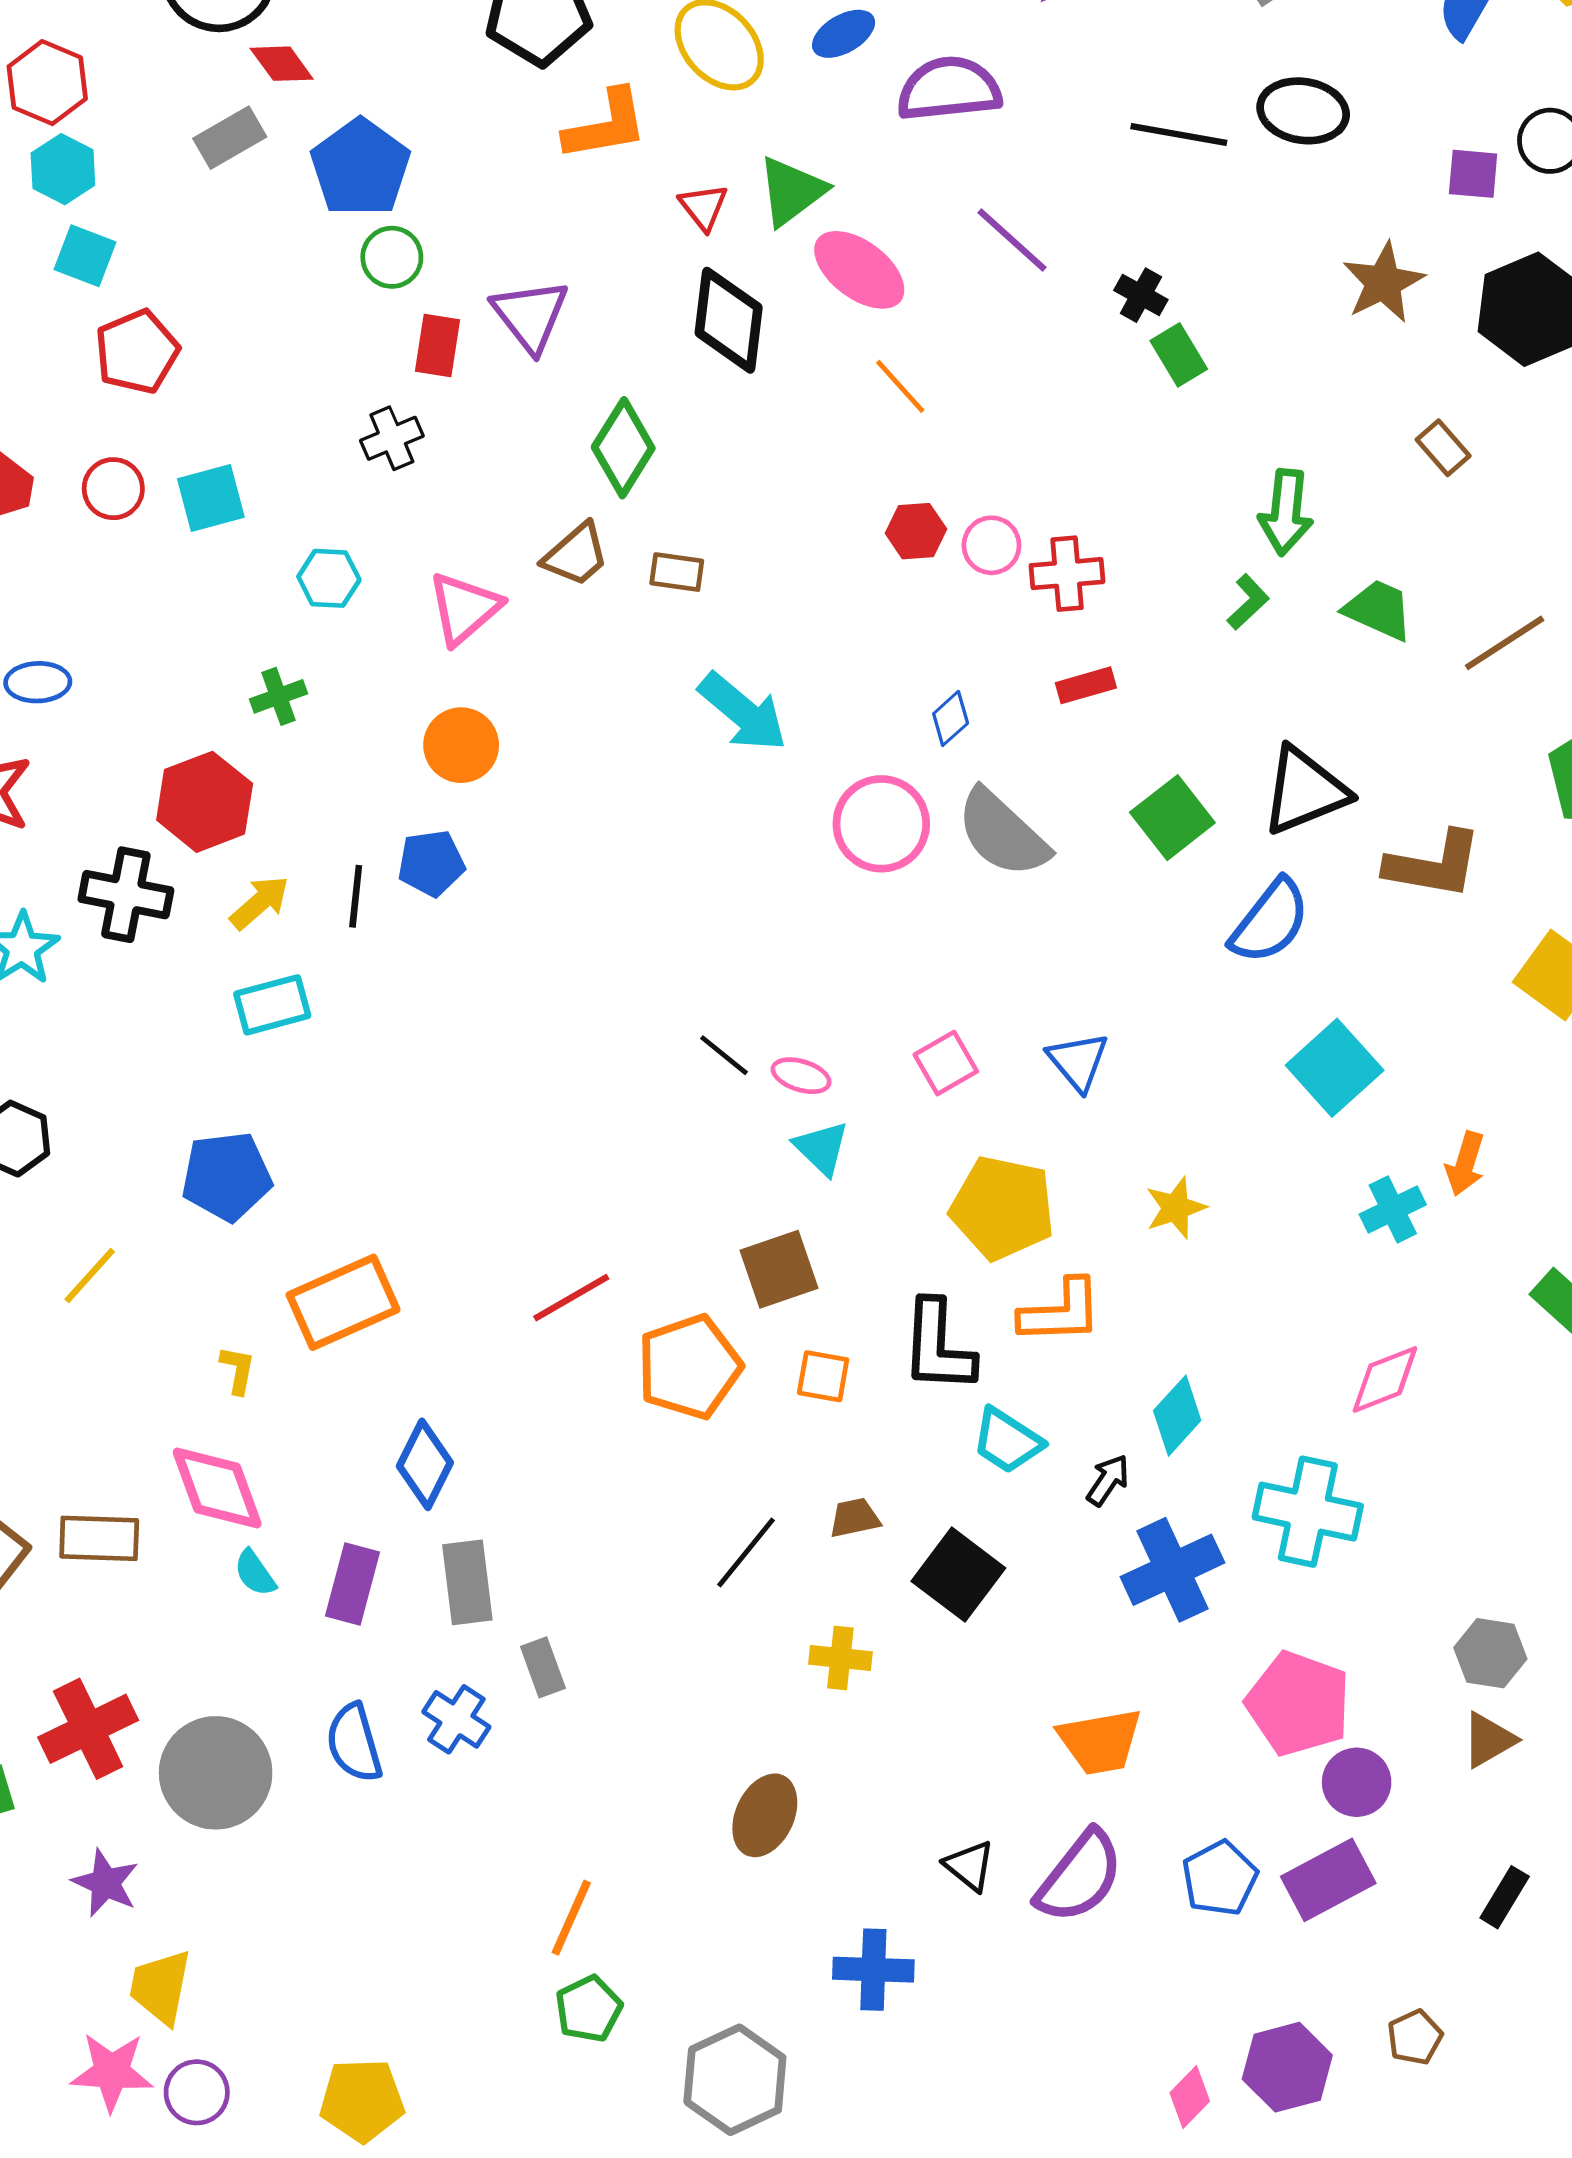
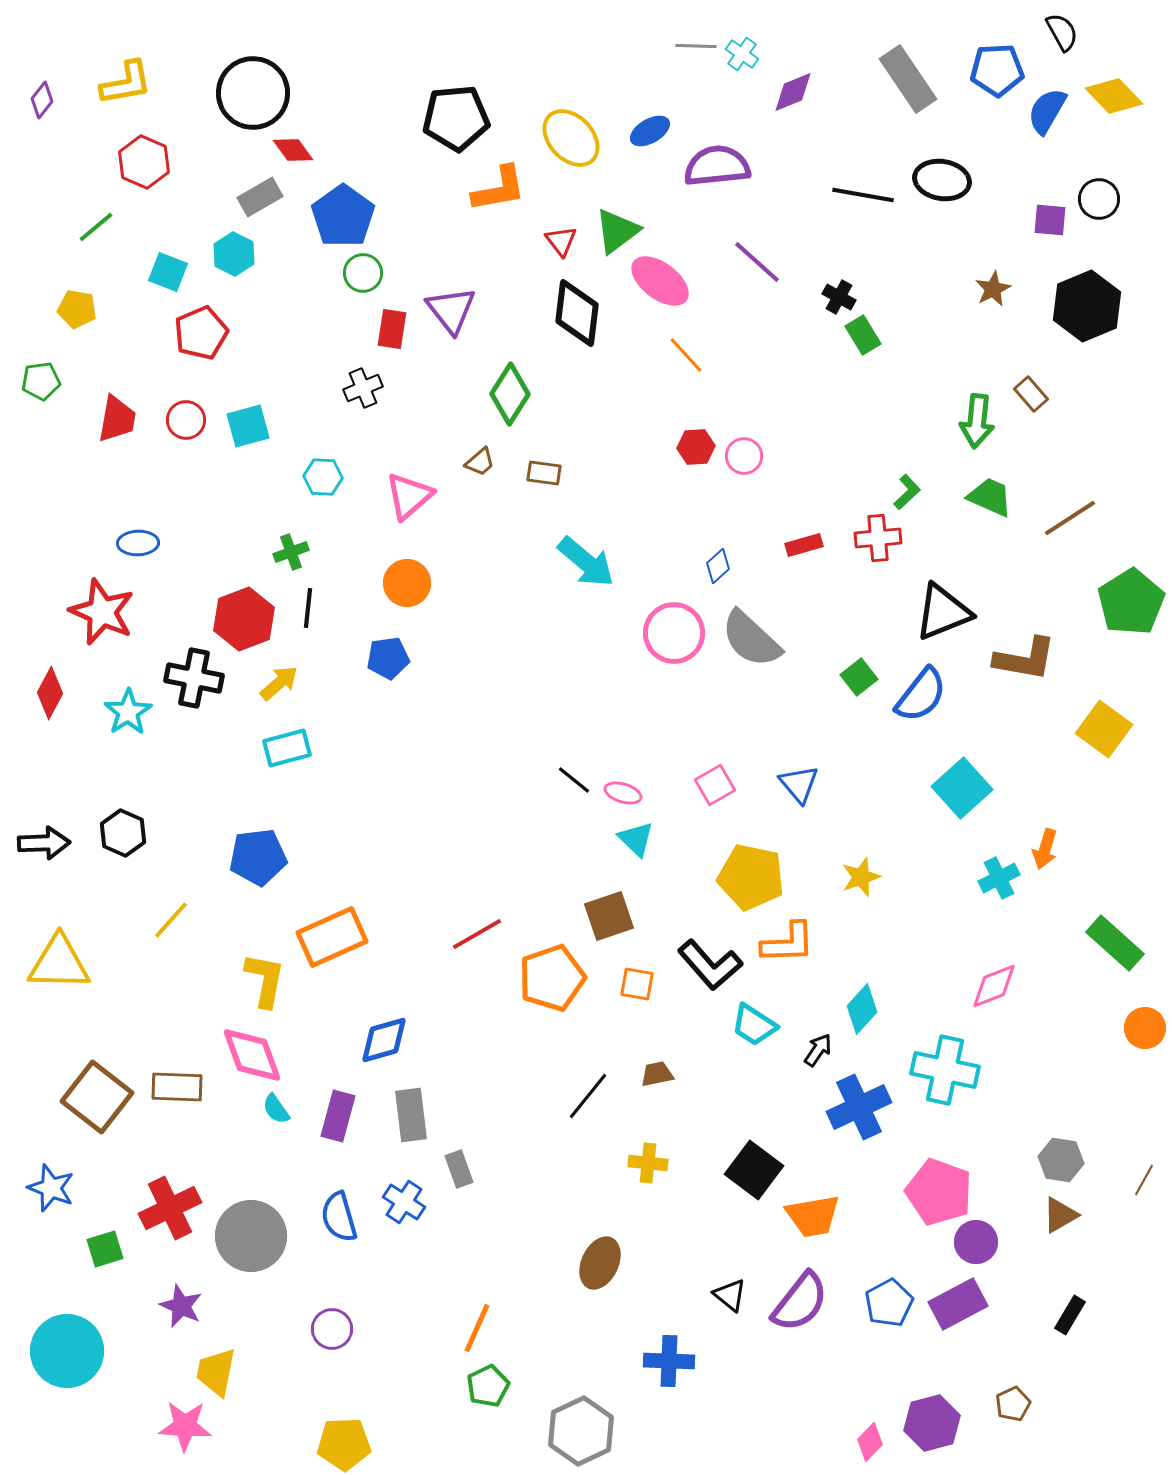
cyan hexagon: (63, 169) -> (234, 254), moved
brown star: (1383, 282) -> (993, 289), size x0.7
green arrow: (1286, 512) -> (977, 421), moved
brown trapezoid: (576, 555) -> (480, 462), size x0.7
red cross: (1067, 574) -> (878, 538), moved
green square: (1172, 818) -> (859, 677), moved, size x0.7
black line: (356, 896) -> (308, 608), moved
black L-shape: (938, 1346) -> (710, 965), turned -44
yellow L-shape: (238, 1370) -> (265, 980), size x1.8
blue diamond: (425, 1464) -> (384, 1040), turned 48
black square: (958, 1575) -> (754, 1170), moved
purple circle: (197, 2092) -> (332, 1329), moved

